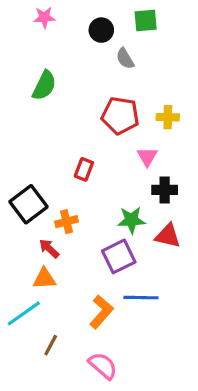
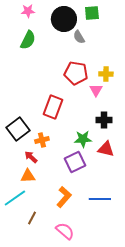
black circle: (101, 30) -> (64, 19), size x1.6
green semicircle: (44, 85) -> (28, 40), moved
pink triangle: (147, 157) -> (96, 90), moved
red rectangle: (84, 169) -> (53, 107), size x1.6
blue line: (141, 298) -> (100, 199), moved

